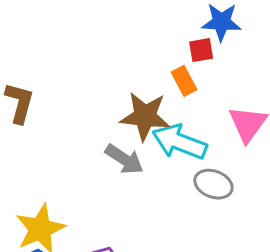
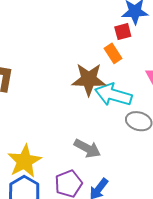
gray arrow: (124, 159) -> (87, 148), moved

